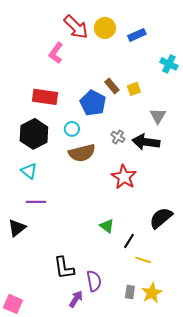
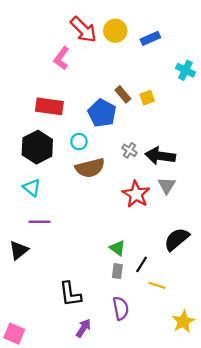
gray triangle: (158, 116) -> (167, 185), moved
purple semicircle: (94, 281) -> (121, 308), moved
gray rectangle: (130, 292) -> (117, 271), moved
yellow star: (152, 293) -> (183, 322), moved

